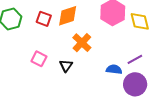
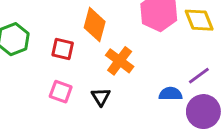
orange diamond: (68, 16) -> (95, 25), turned -50
red square: (44, 19) -> (63, 49), moved

